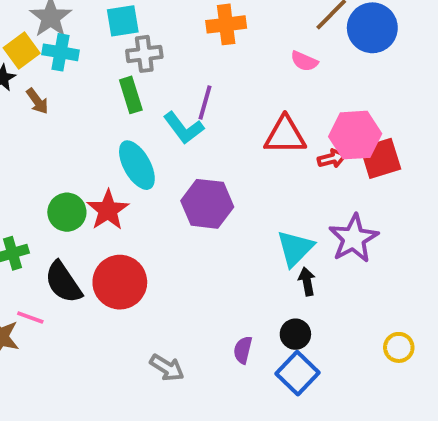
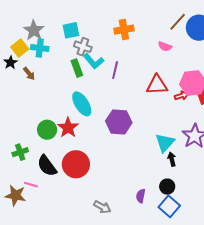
gray cross: (144, 54) -> (83, 47), turned 30
cyan L-shape: (184, 128) -> (94, 61), moved

